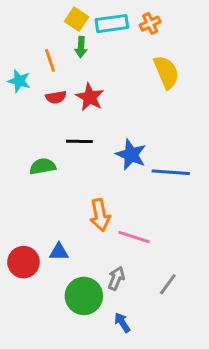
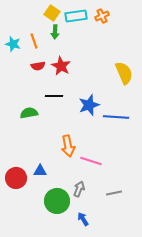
yellow semicircle: (166, 72) -> (124, 73), moved
cyan star: (19, 81) -> (13, 44), moved
blue star: (131, 155) -> (89, 105), turned 30
gray line: (168, 284) -> (114, 193), turned 42

